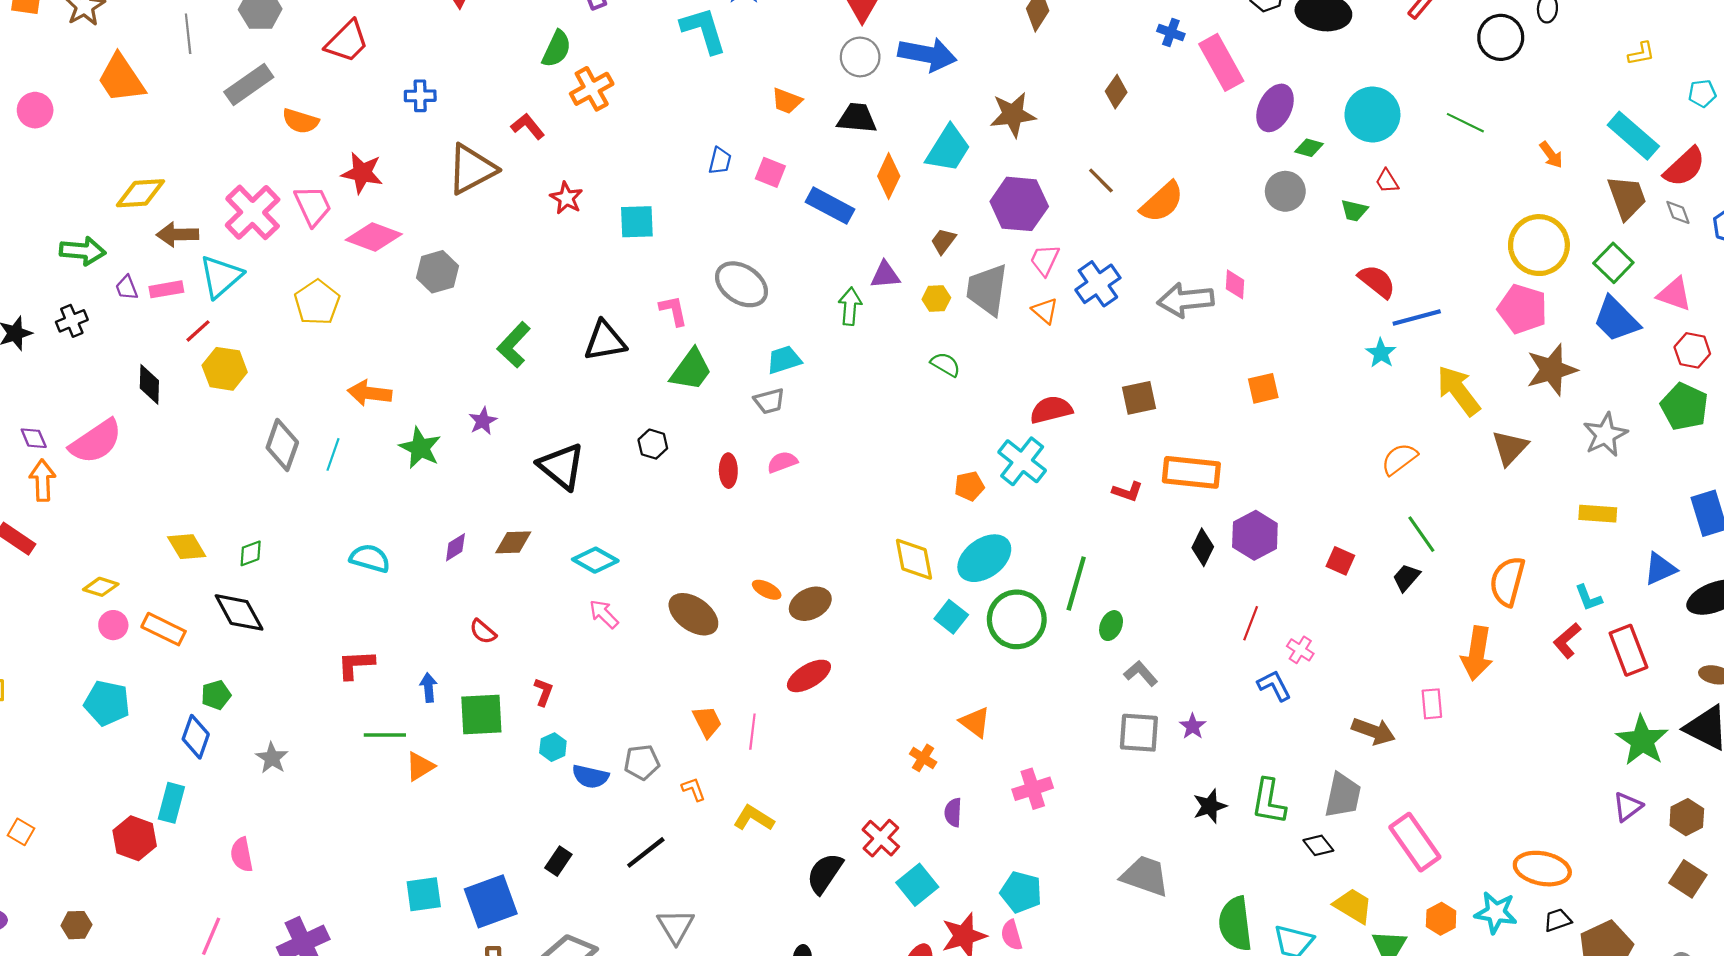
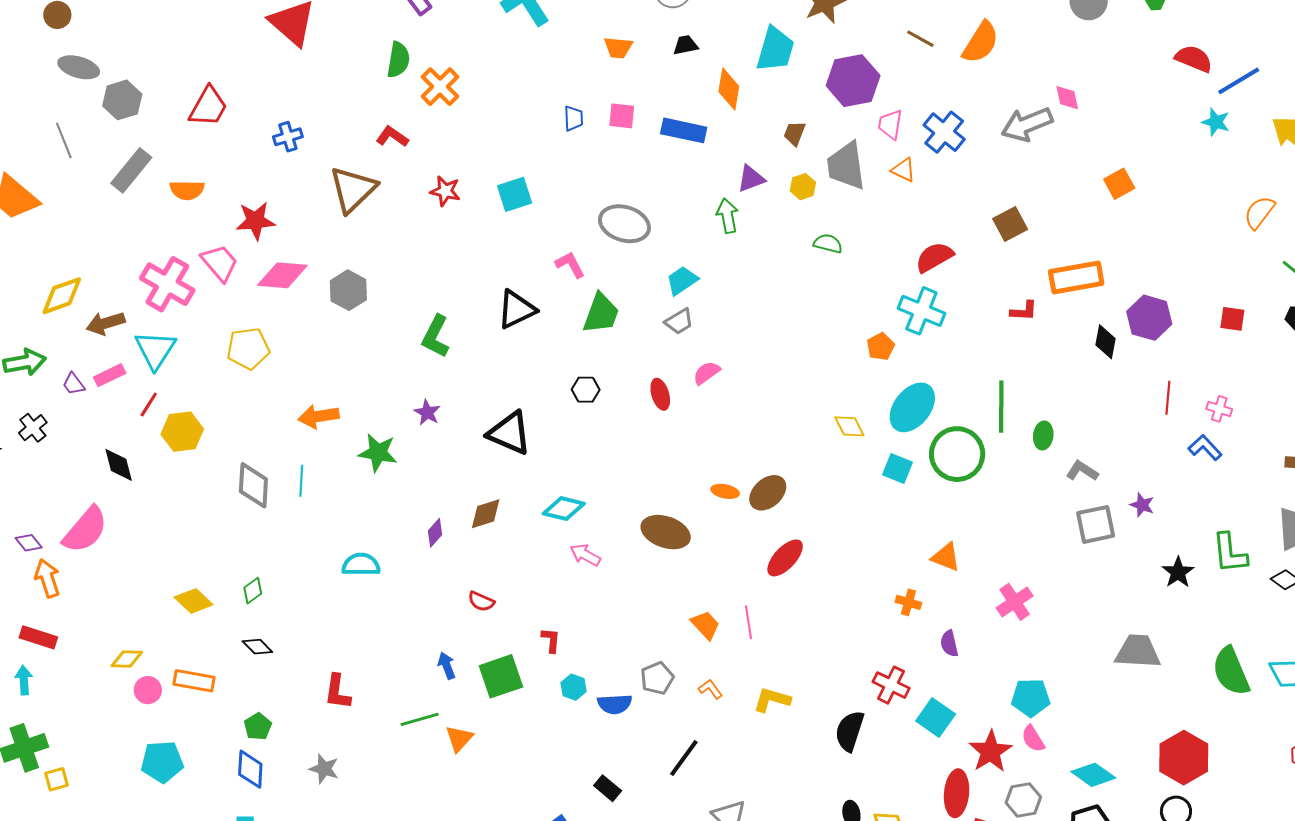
black trapezoid: (857, 118) -> (686, 45), size x0.7
yellow pentagon: (317, 302) -> (248, 348), turned -30
yellow diamond: (914, 559) -> (849, 426), size x0.7
black diamond: (239, 612) -> (257, 647), size x0.6
red L-shape: (356, 665) -> (337, 692), moved, turned -63
black rectangle: (558, 861) -> (608, 788), turned -68

